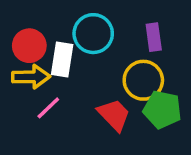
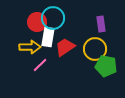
cyan circle: (93, 34) -> (53, 18), moved
red circle: (29, 46) -> (37, 22), moved
red trapezoid: (114, 115) -> (65, 47), moved, turned -80

